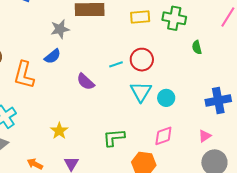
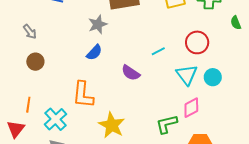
red circle: (142, 60) -> (197, 42), moved
orange L-shape: (24, 75) -> (83, 95), moved
yellow star: (59, 131) -> (112, 125), size x1.5
pink diamond: (163, 136) -> (191, 108), moved

